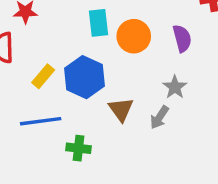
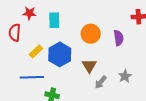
cyan rectangle: (98, 23) -> (54, 20), moved
gray star: (175, 87) -> (125, 76), moved
brown triangle: (121, 109) -> (89, 66), moved

